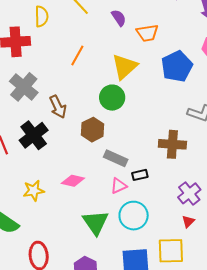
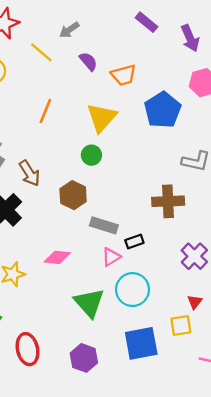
green circle: (112, 98) -> (91, 155), size x0.7
red triangle: (188, 221) -> (195, 302), moved
yellow square: (171, 251) -> (181, 325), size x0.7

